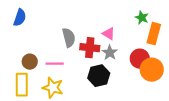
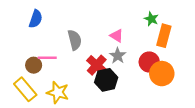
blue semicircle: (20, 18) -> (36, 19), moved
red cross: (90, 48) -> (97, 65), moved, turned 36
pink line: (55, 64) -> (47, 58), moved
yellow rectangle: (22, 85) -> (25, 89), turned -40

